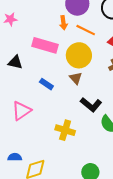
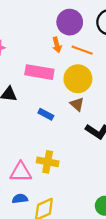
pink triangle: (21, 111) -> (21, 172), moved, turned 40
yellow cross: (65, 130) -> (48, 162), moved

